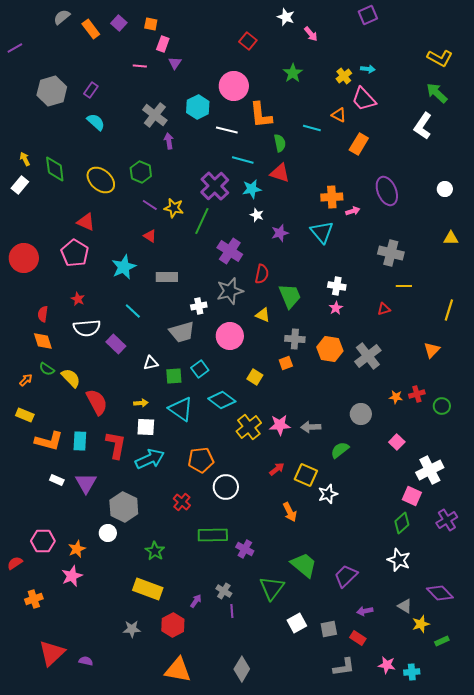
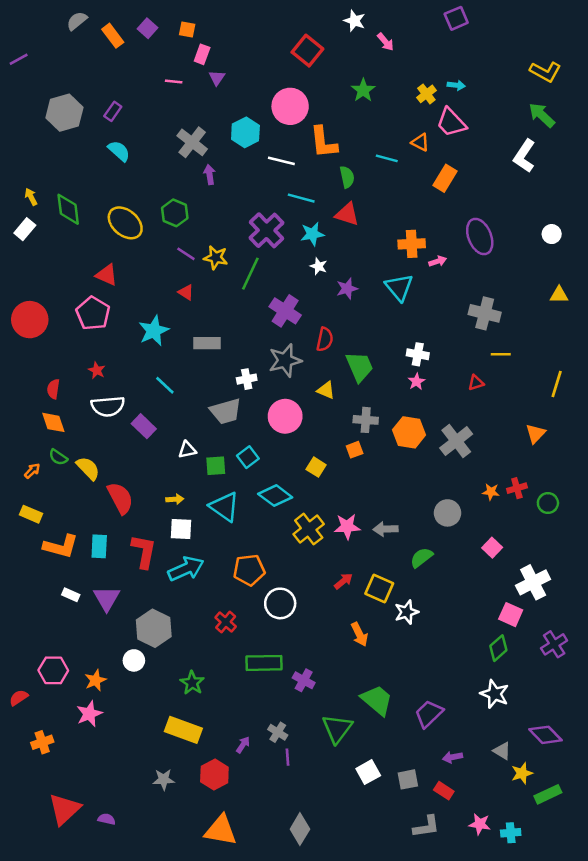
red square: (248, 41) -> (307, 51), size x1.4
green rectangle: (442, 641) -> (548, 794), size x1.5

